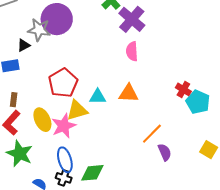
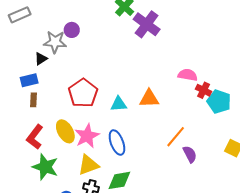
purple circle: (57, 19) -> (72, 30), size x0.5
pink semicircle: (132, 51) -> (188, 75), moved, turned 108
brown rectangle: (14, 100) -> (34, 100), moved
yellow triangle: (77, 110) -> (88, 165), moved
blue ellipse: (65, 160) -> (117, 143), moved

